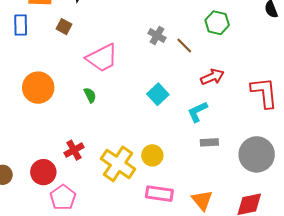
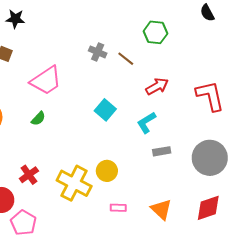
green semicircle: (90, 95) -> (38, 119), turned 77
pink rectangle: (159, 194) -> (118, 208), size x0.6

